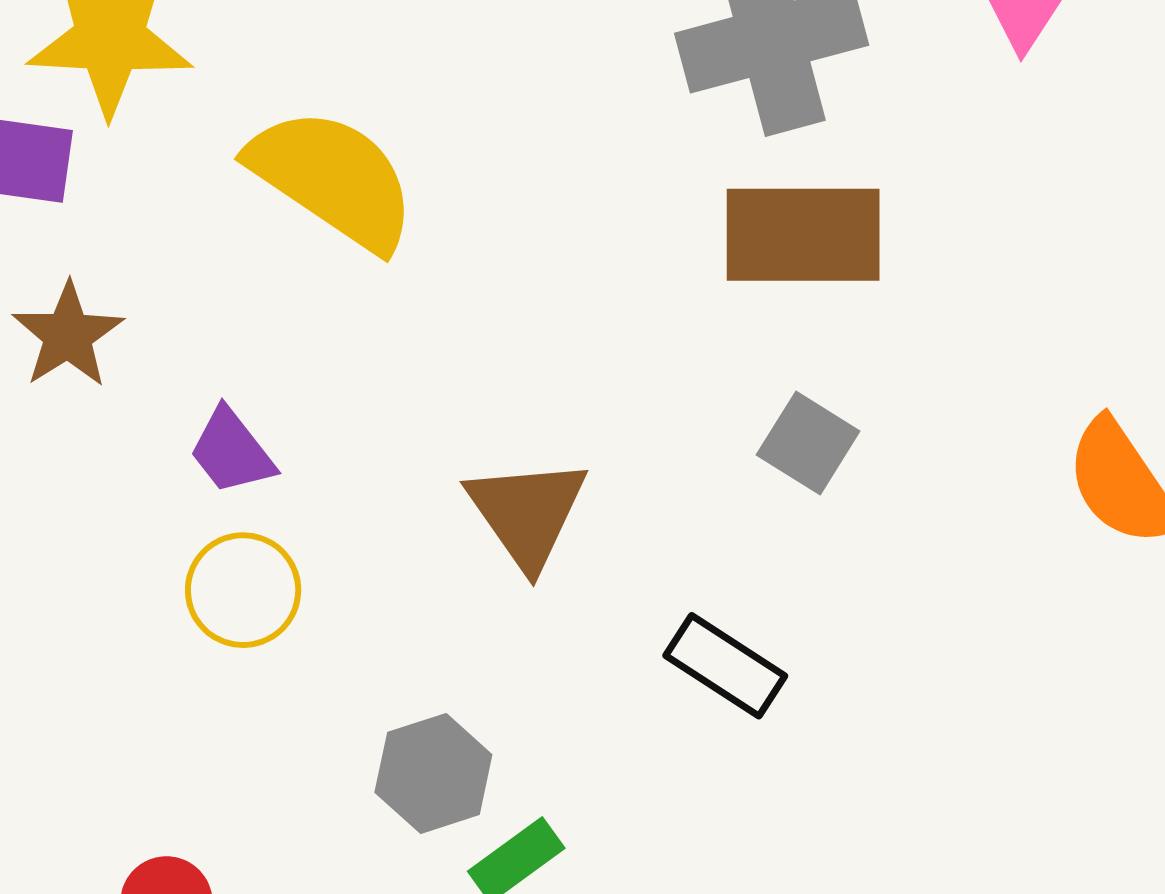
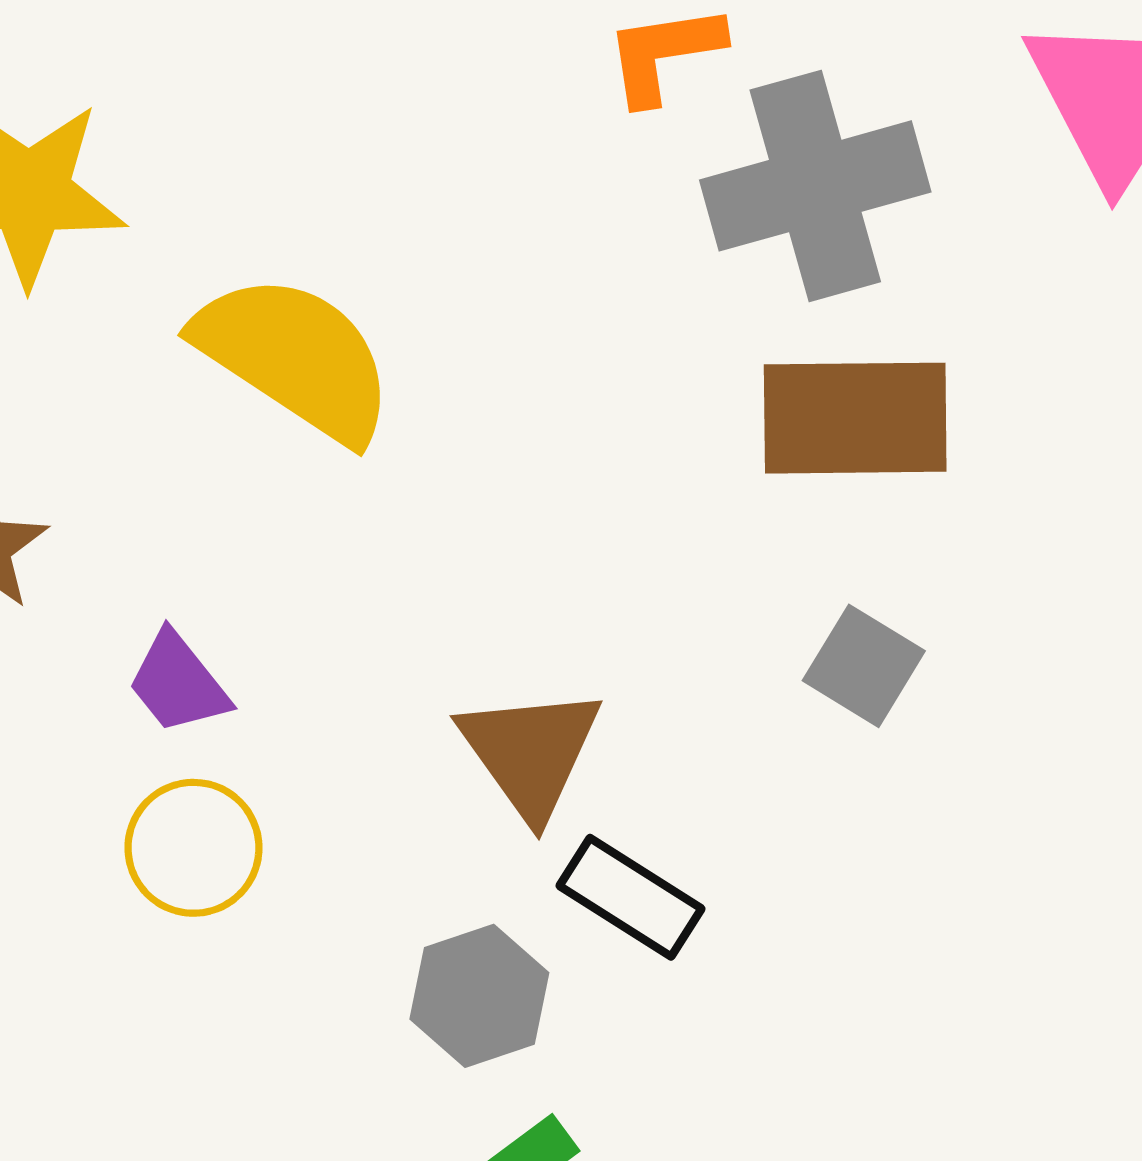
black rectangle: (725, 666) -> (630, 897), moved
gray hexagon: (433, 773) -> (479, 996), moved

